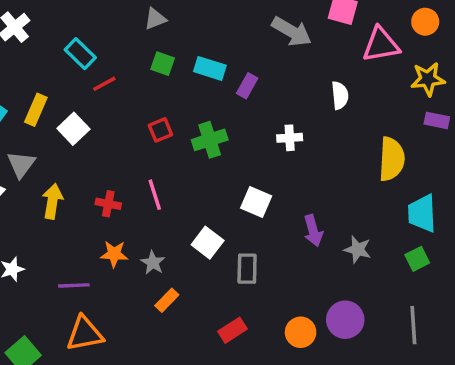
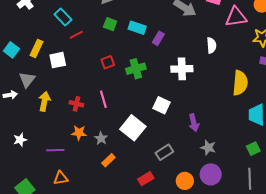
white square: (73, 129) -> (58, 60), turned 30
white cross: (290, 138) -> (182, 69), size x1.5
white square: (208, 243) -> (133, 128), size x1.4
gray star: (358, 249) -> (208, 147), moved
green square: (417, 259) -> (253, 149), moved
gray rectangle: (247, 269) -> (164, 152), moved, turned 54
orange triangle: (85, 334) -> (61, 178), size x0.7

